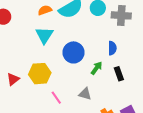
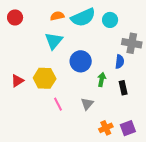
gray cross: (121, 15) -> (132, 43), moved
green arrow: (96, 68) -> (102, 80), turned -32
gray triangle: (85, 94) -> (87, 104), turned 48

